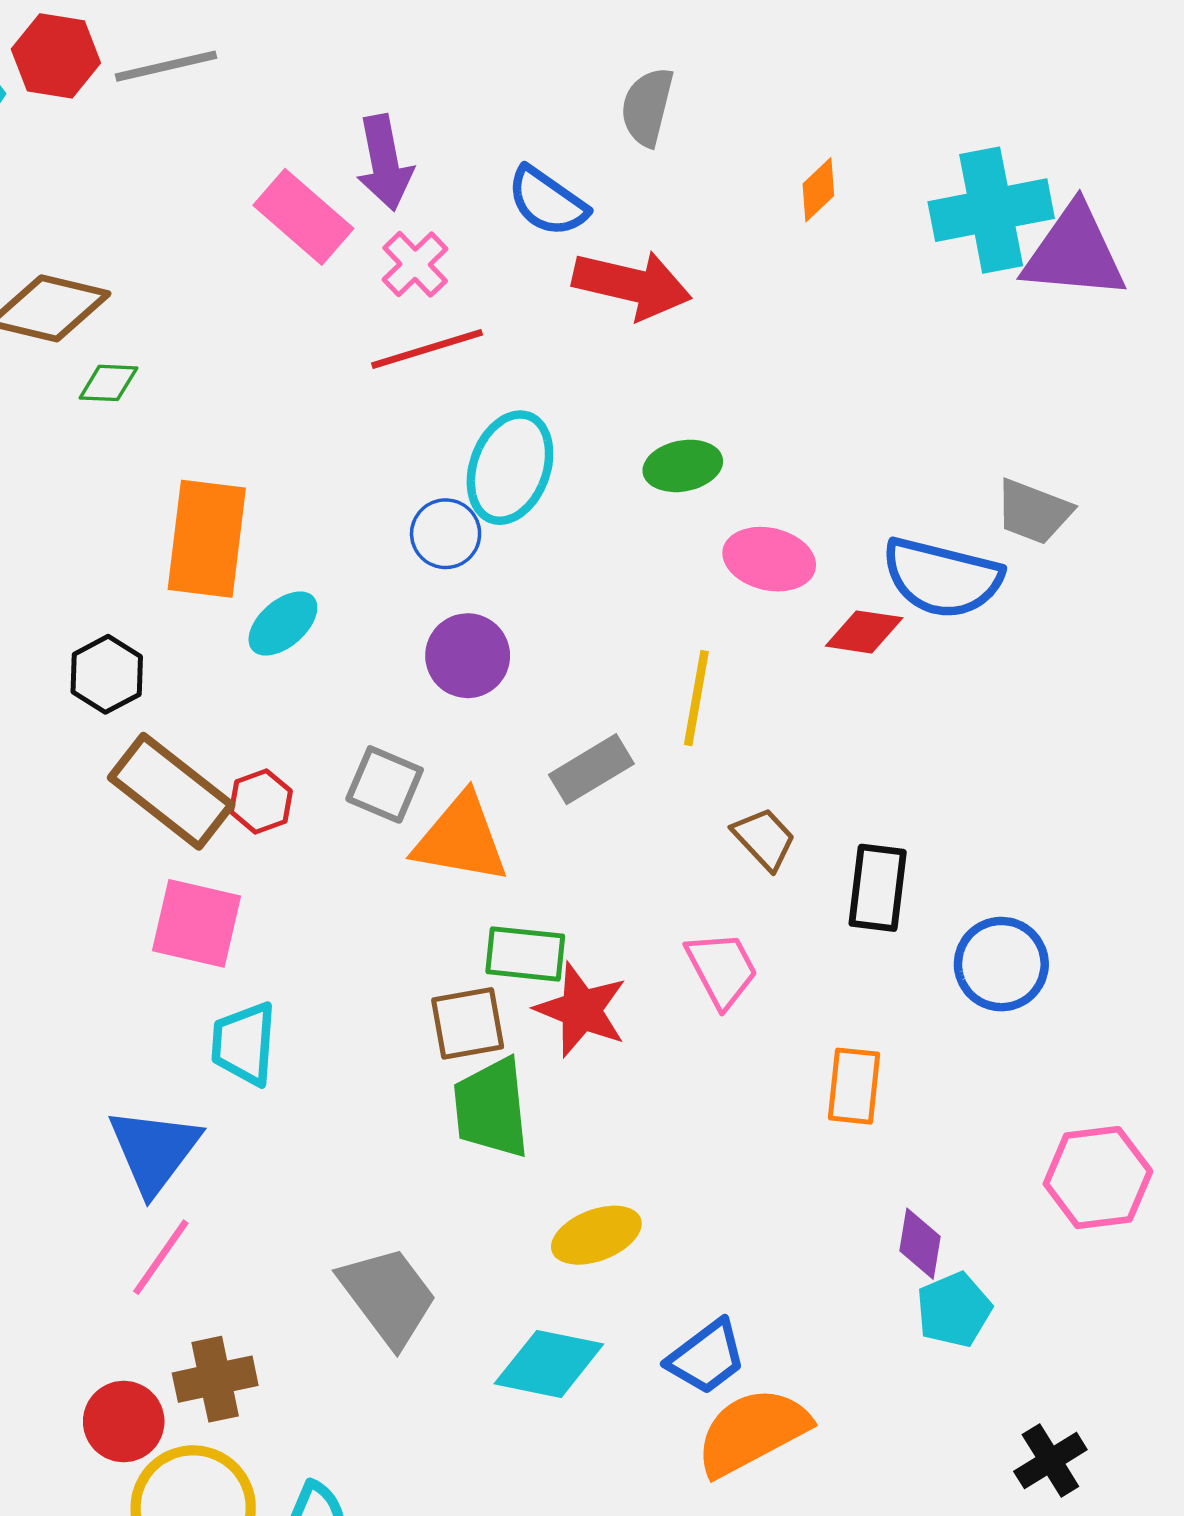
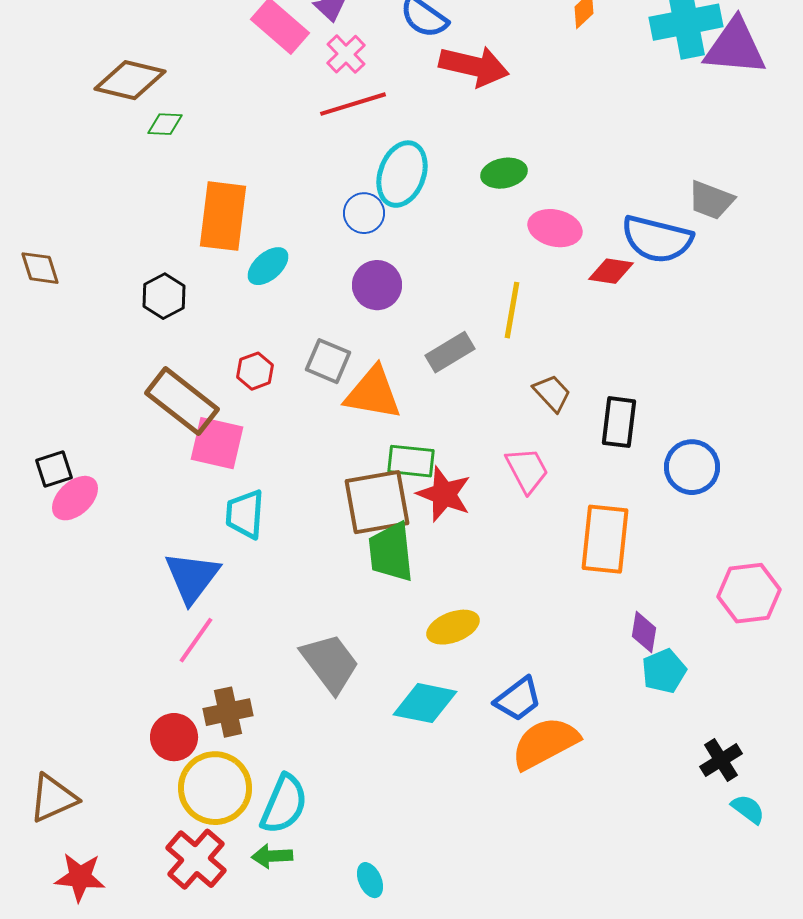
brown rectangle: (171, 791) -> (182, 401), moved
brown square: (468, 1023) -> (377, 502), size x1.5
orange rectangle: (854, 1086) -> (605, 539), size x1.5

